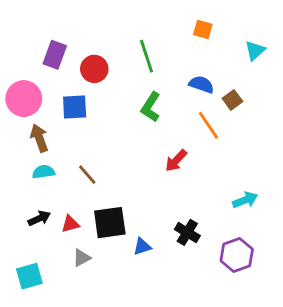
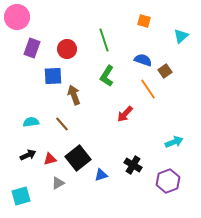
purple rectangle: (55, 55) -> (32, 48), moved
pink circle: (24, 99) -> (17, 17), moved
brown arrow: (39, 138) -> (74, 95), moved
black square: (110, 223) -> (78, 158), turned -30

